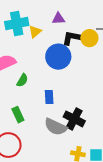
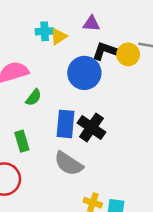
cyan cross: (17, 23) -> (45, 31), moved, size x0.6
blue rectangle: (49, 97) -> (65, 124), size x1.5
black cross: (74, 119) -> (91, 127), moved

